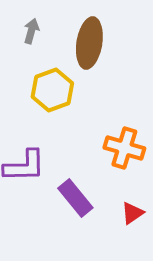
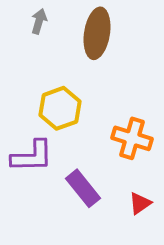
yellow hexagon: (52, 90) -> (60, 108), moved

